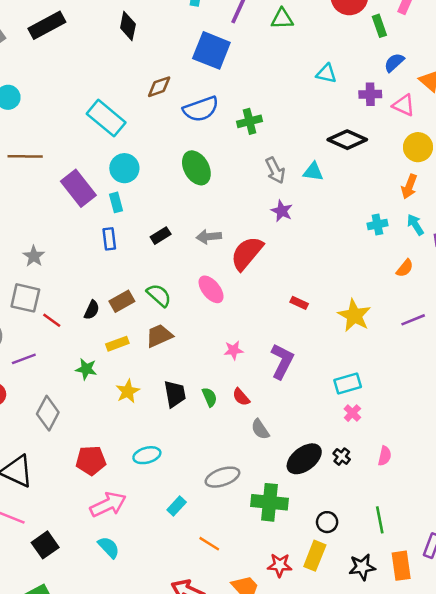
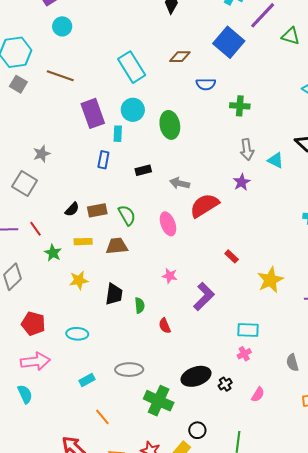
blue semicircle: (201, 109) -> (206, 84), size x0.7
green ellipse: (196, 168) -> (170, 125), moved
red line: (52, 320) -> (36, 229), moved
red semicircle: (241, 397) -> (165, 326), moved
gray semicircle: (260, 429) -> (292, 363), moved

